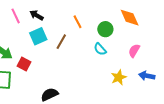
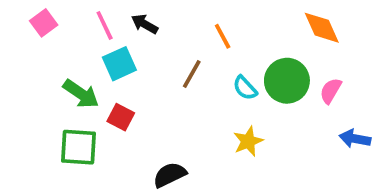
green circle: (105, 29) -> (287, 81), moved, size x1.5
cyan square: (38, 36) -> (119, 64), moved
cyan semicircle: (100, 49) -> (245, 88), moved
yellow star: (119, 77) -> (248, 141), moved

